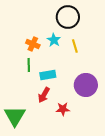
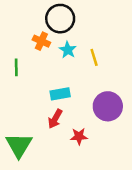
black circle: (68, 17) -> (60, 19), moved
orange cross: (33, 44) -> (41, 41), moved
green line: (29, 65) -> (16, 67), moved

